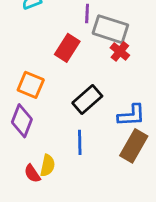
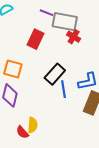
purple line: (87, 14) -> (47, 13), turned -64
blue line: (80, 142) -> (64, 89), moved

